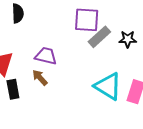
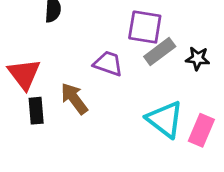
purple trapezoid: (46, 56) -> (108, 64), moved
brown arrow: (40, 78) -> (74, 99), size x1.4

